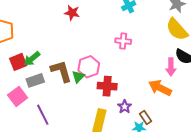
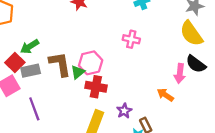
red square: (18, 62) -> (15, 63), moved, turned -30
red cross: (107, 86) -> (96, 87), moved
orange arrow: (160, 88) -> (165, 95), size x0.7

